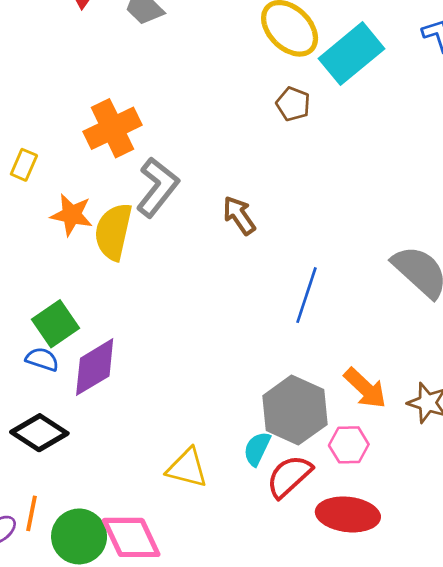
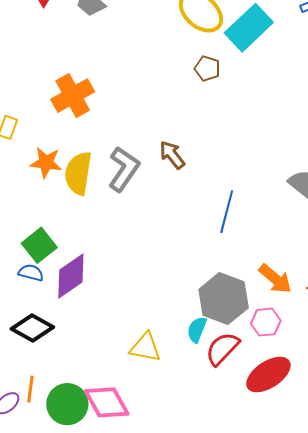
gray L-shape: (157, 187) -> (124, 169), moved
red ellipse: (348, 514) -> (268, 375), turned -36

